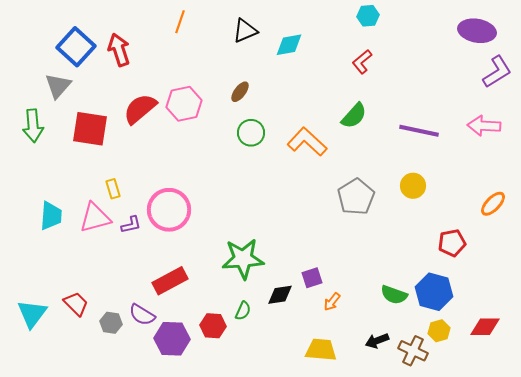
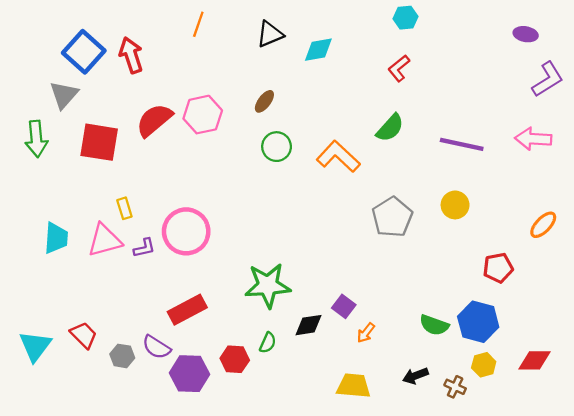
purple ellipse: (477, 31) -> (526, 34), size x0.6
purple square: (312, 278) -> (344, 306), turned -35
brown cross: (413, 351) -> (455, 387), size x0.7

